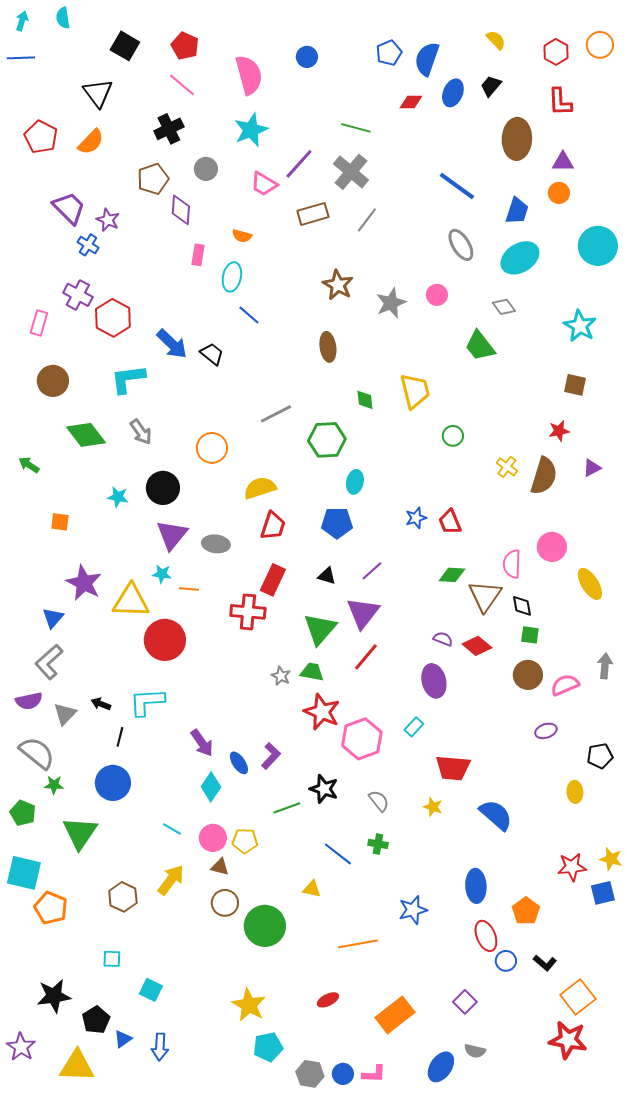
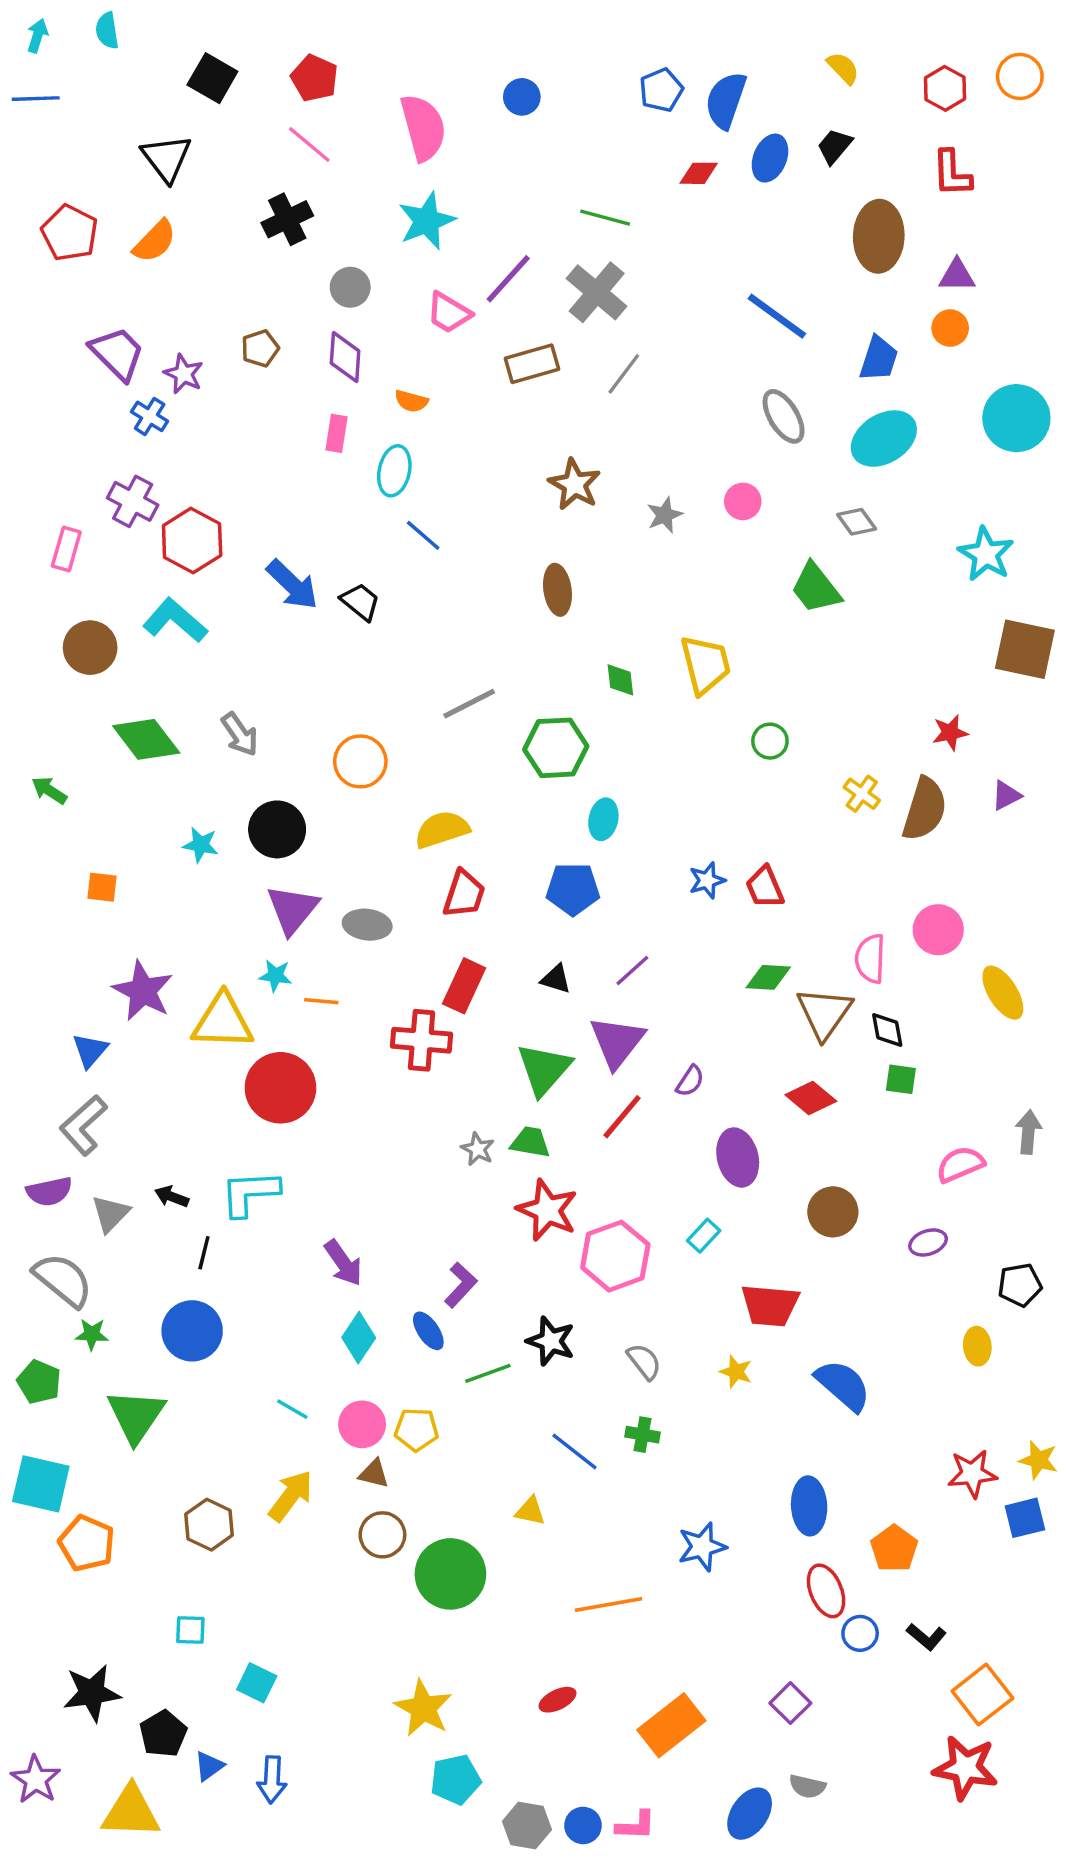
brown pentagon: (153, 179) -> (260, 348), moved, size x0.7
purple diamond: (181, 210) -> (345, 357), moved
gray star: (391, 303) -> (665, 515), size x0.7
cyan L-shape: (128, 379) -> (175, 620), moved, turned 48
brown square: (575, 385) -> (1025, 649), moved, size x1.6
purple semicircle: (443, 639) -> (690, 1081), moved, turned 102
brown circle: (528, 675) -> (833, 1212), moved
blue ellipse: (239, 763) -> (428, 1331), moved

